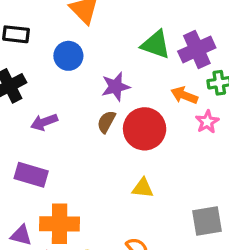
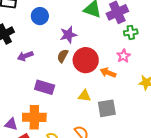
orange arrow: (184, 95) -> (108, 73), moved
purple rectangle: (31, 175) -> (45, 87), moved
gray square: (207, 221) -> (107, 108), moved

